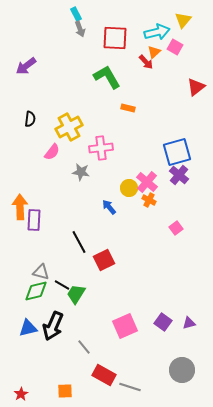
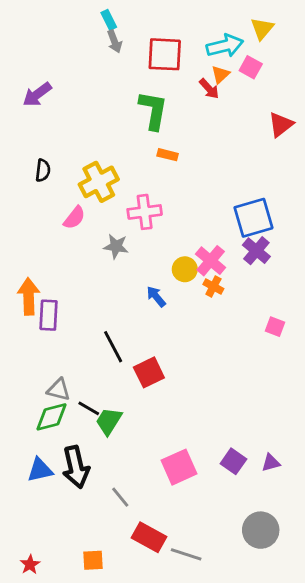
green L-shape: (107, 77) -> (153, 110), turned 40
orange rectangle: (128, 108) -> (168, 155), moved
pink square: (176, 228) -> (275, 327), moved, turned -32
black arrow: (53, 326) -> (76, 467), turned -36

